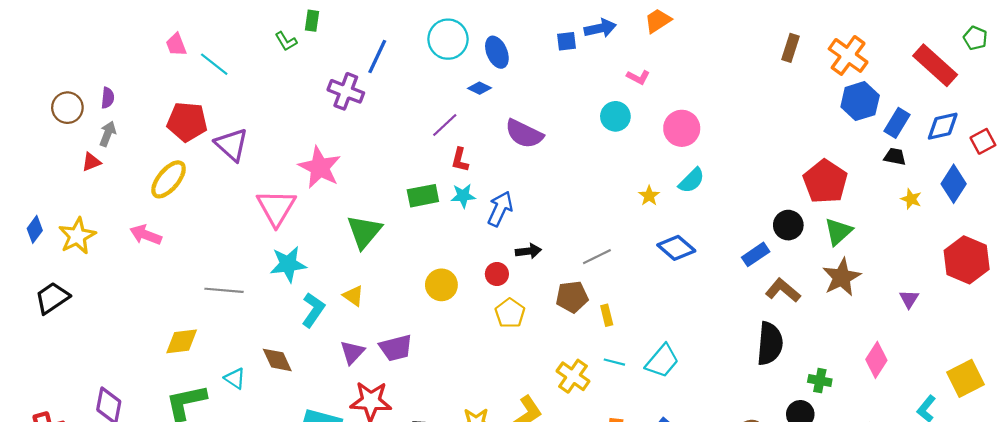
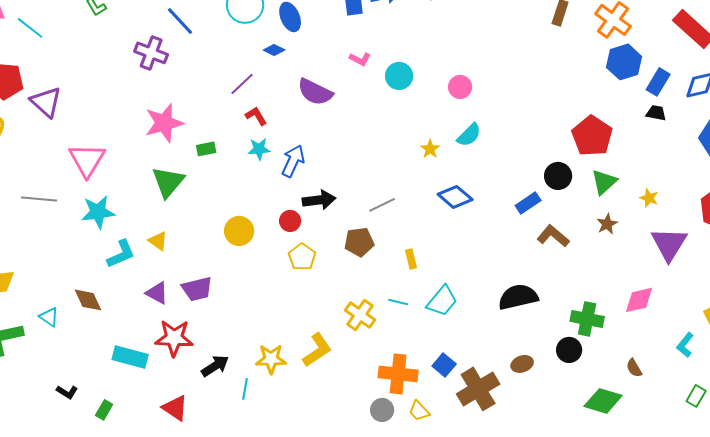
blue line: (377, 57) -> (180, 21), turned -68
pink L-shape: (638, 77) -> (360, 59), moved
pink circle: (682, 128) -> (460, 87), size x0.7
red L-shape: (460, 160) -> (256, 116), turned 135
pink star: (320, 167) -> (164, 123), moved, turned 30
green rectangle: (423, 196) -> (206, 149), moved, size x0.7
yellow star: (911, 199) -> (649, 198), moved
black arrow: (528, 251) -> (319, 200), size x1.4
brown star: (842, 277) -> (607, 224), size x0.6
gray line: (224, 290) -> (39, 199), moved
purple triangle: (909, 299) -> (669, 244), size x2.0
cyan L-shape: (313, 310) -> (121, 254), turned 32
yellow rectangle: (607, 315) -> (411, 259), moved
black semicircle: (770, 344) -> (518, 297), moved, turned -108
purple triangle: (352, 352) -> (157, 293), turned -45
pink diamond: (876, 360) -> (639, 300), turned 44
green cross: (820, 381) -> (587, 319), size x1.5

